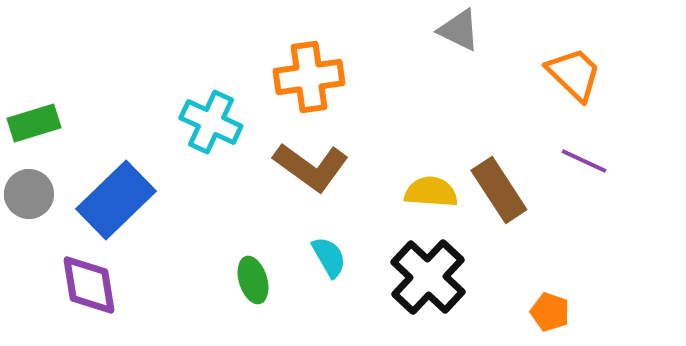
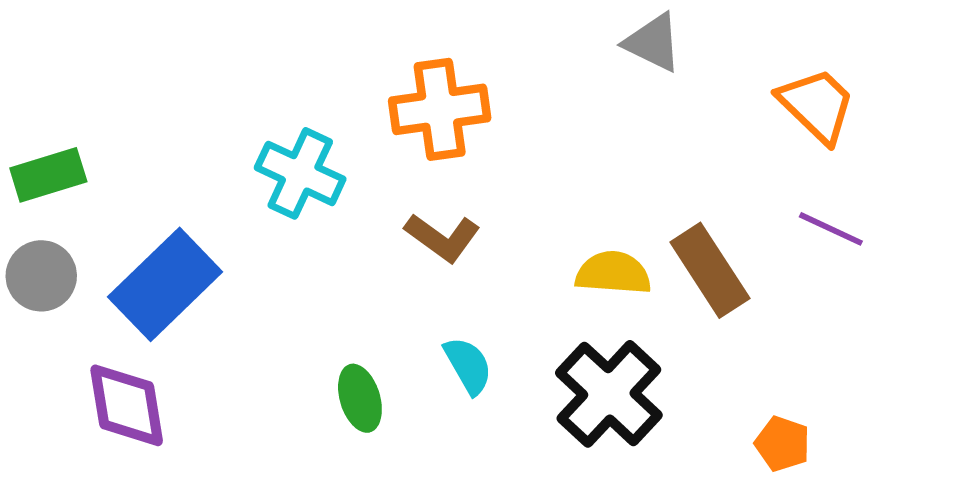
brown L-shape: (311, 167) -> (442, 237), size x0.7

